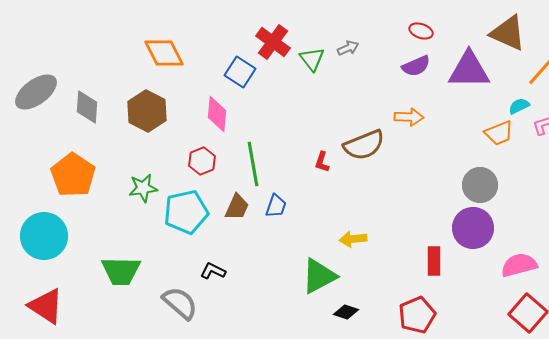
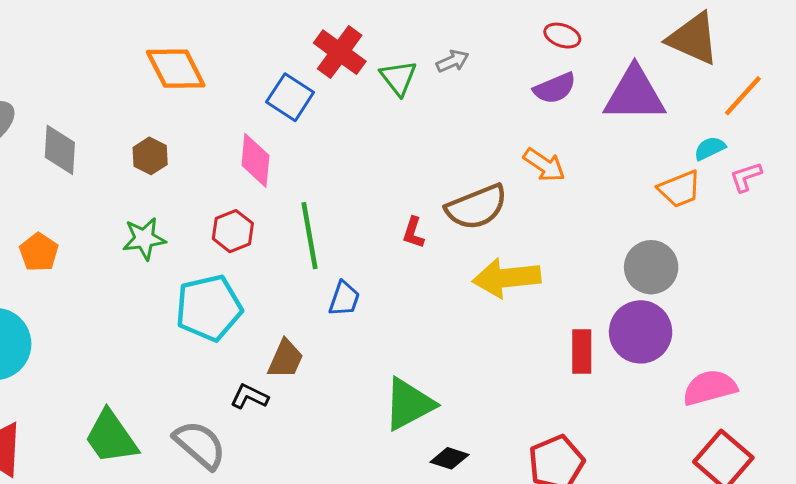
brown hexagon: (147, 111) -> (150, 156), size x0.6
orange arrow: (409, 117) -> (544, 165), turned 32
orange pentagon: (73, 175) -> (39, 252), size x0.6
green star: (143, 188) -> (144, 239), moved
brown trapezoid: (237, 207) -> (286, 359), moved
yellow arrow: (353, 239) -> (507, 278), moved, size x1.6
red rectangle: (434, 261) -> (582, 351), moved
green trapezoid: (121, 271) -> (111, 437), moved, turned 54

